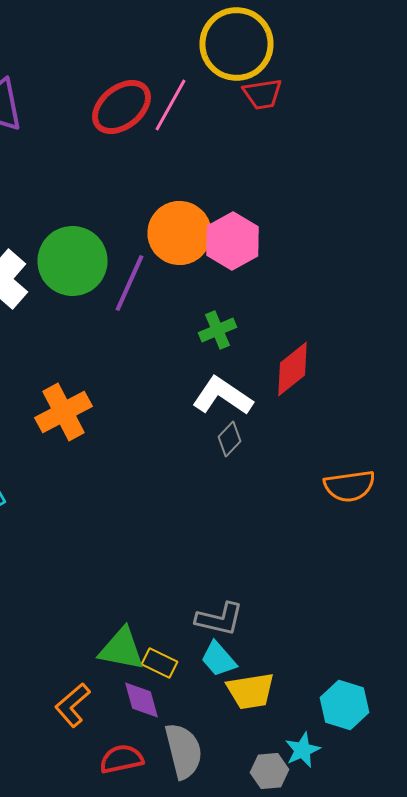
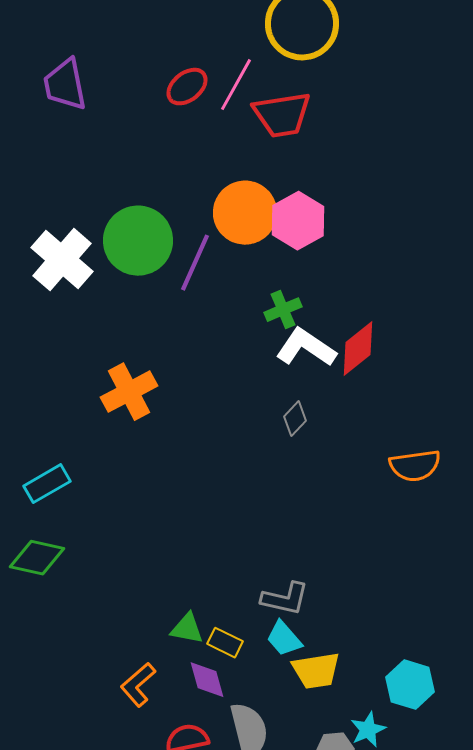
red trapezoid: (262, 94) -> (282, 115), moved, size x1.5
red ellipse: (122, 107) -> (187, 87), size x0.7
white L-shape: (222, 396) -> (306, 348), moved
green triangle: (122, 649) -> (187, 629), size x0.7

